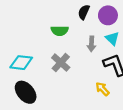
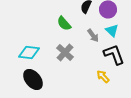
green semicircle: (60, 31) -> (64, 23), turned 49
gray arrow: (91, 44) -> (93, 35), turned -40

